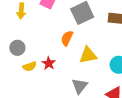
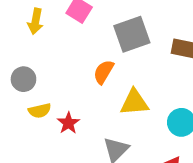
red star: (49, 63) -> (68, 123), moved

